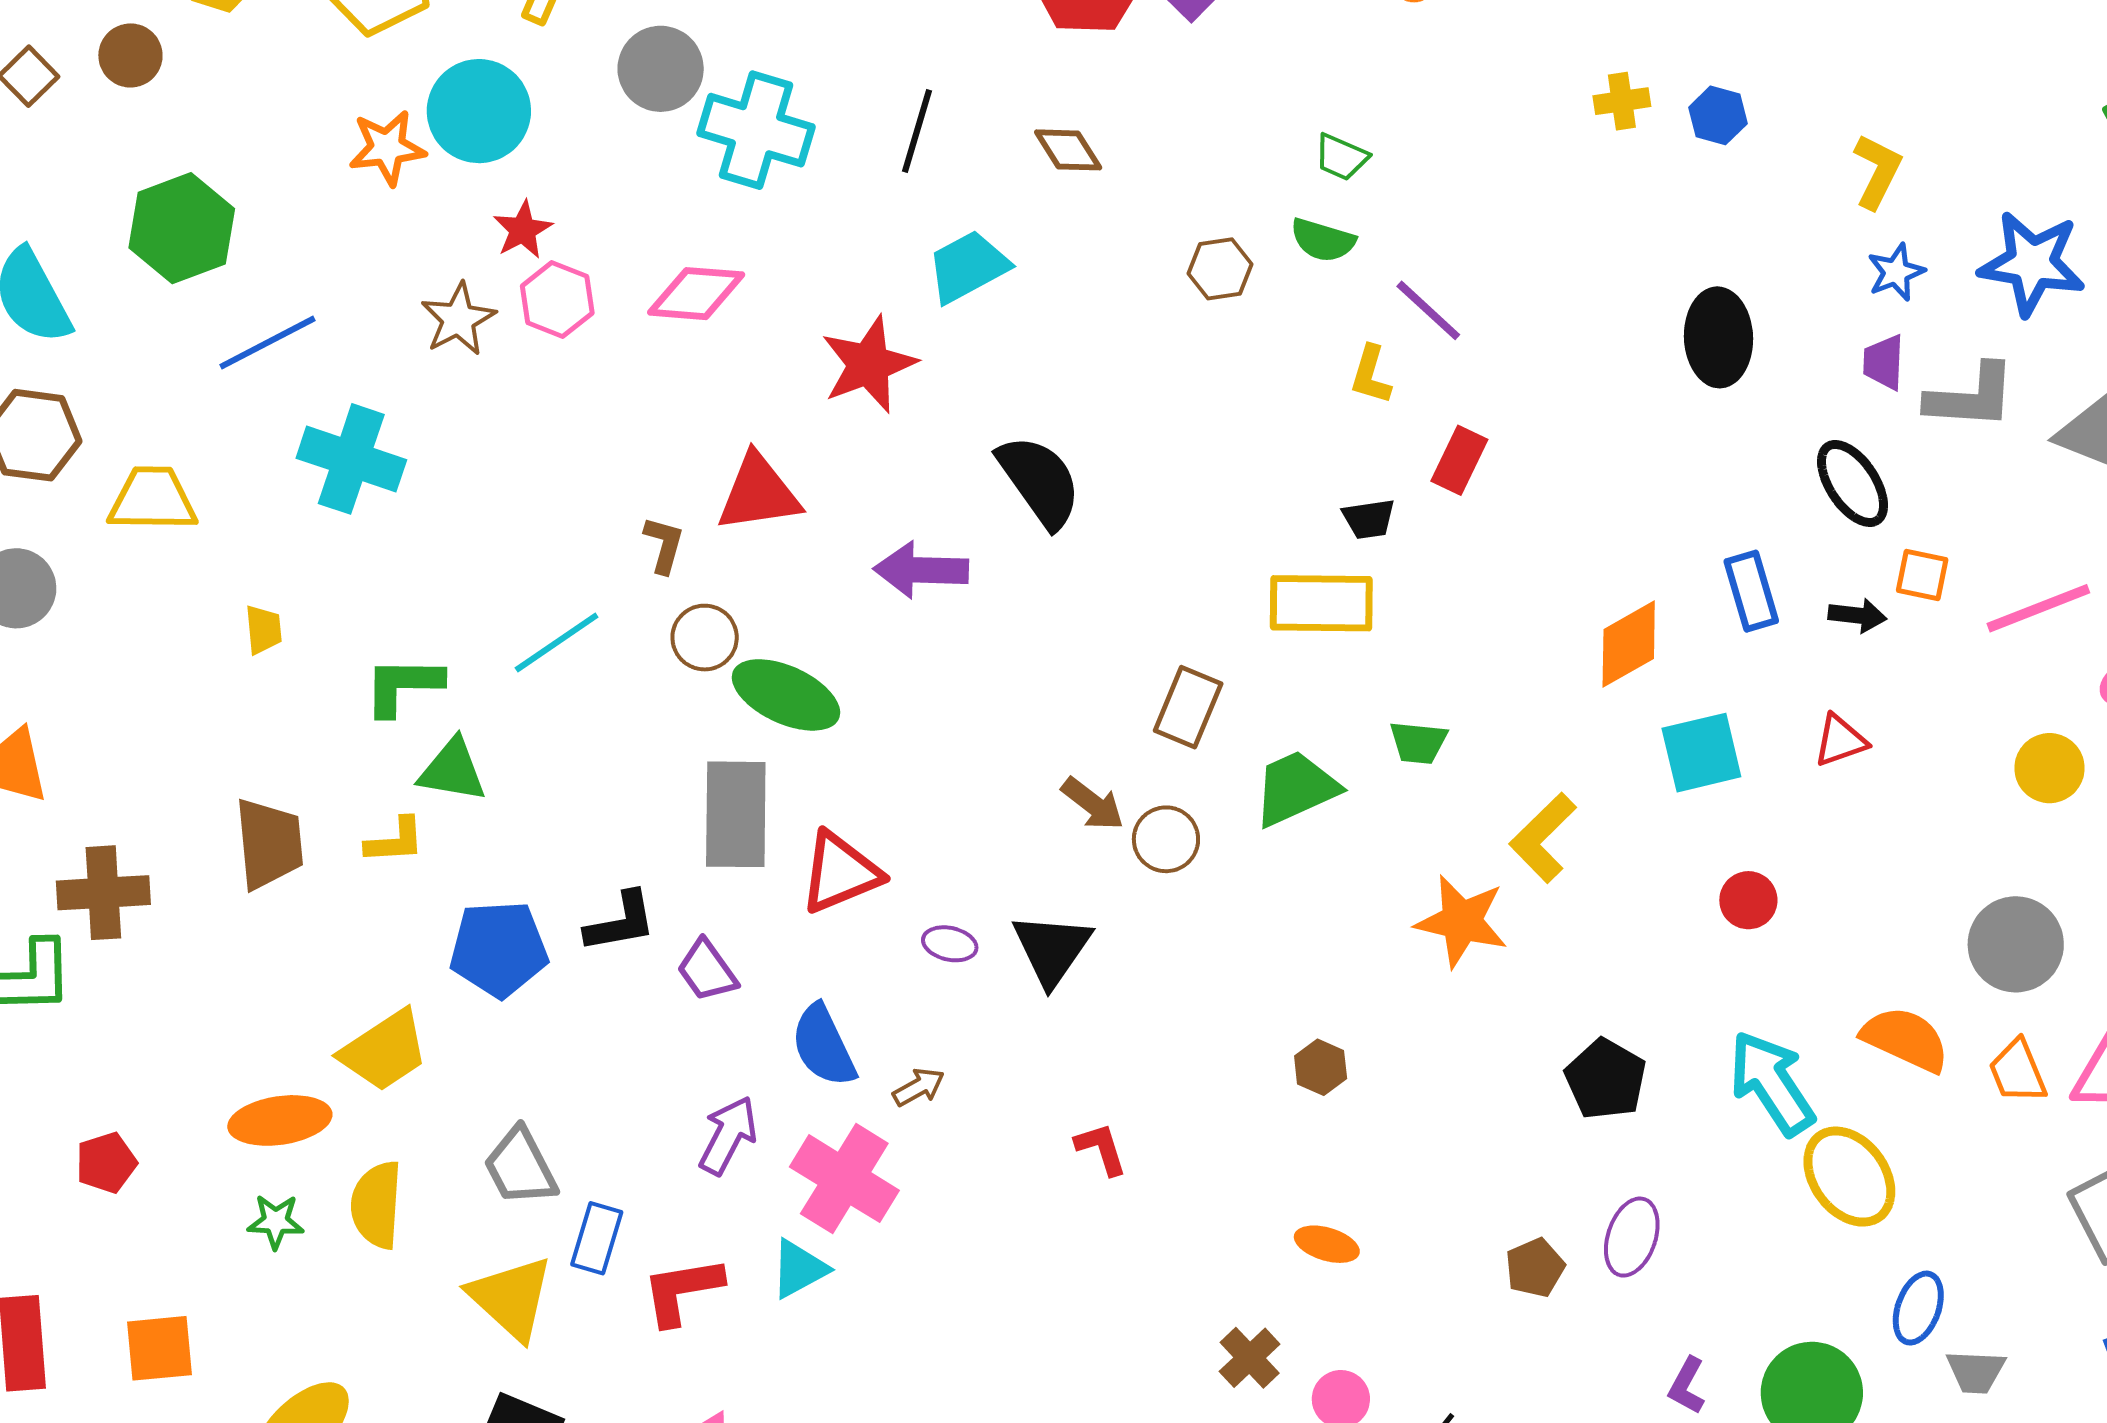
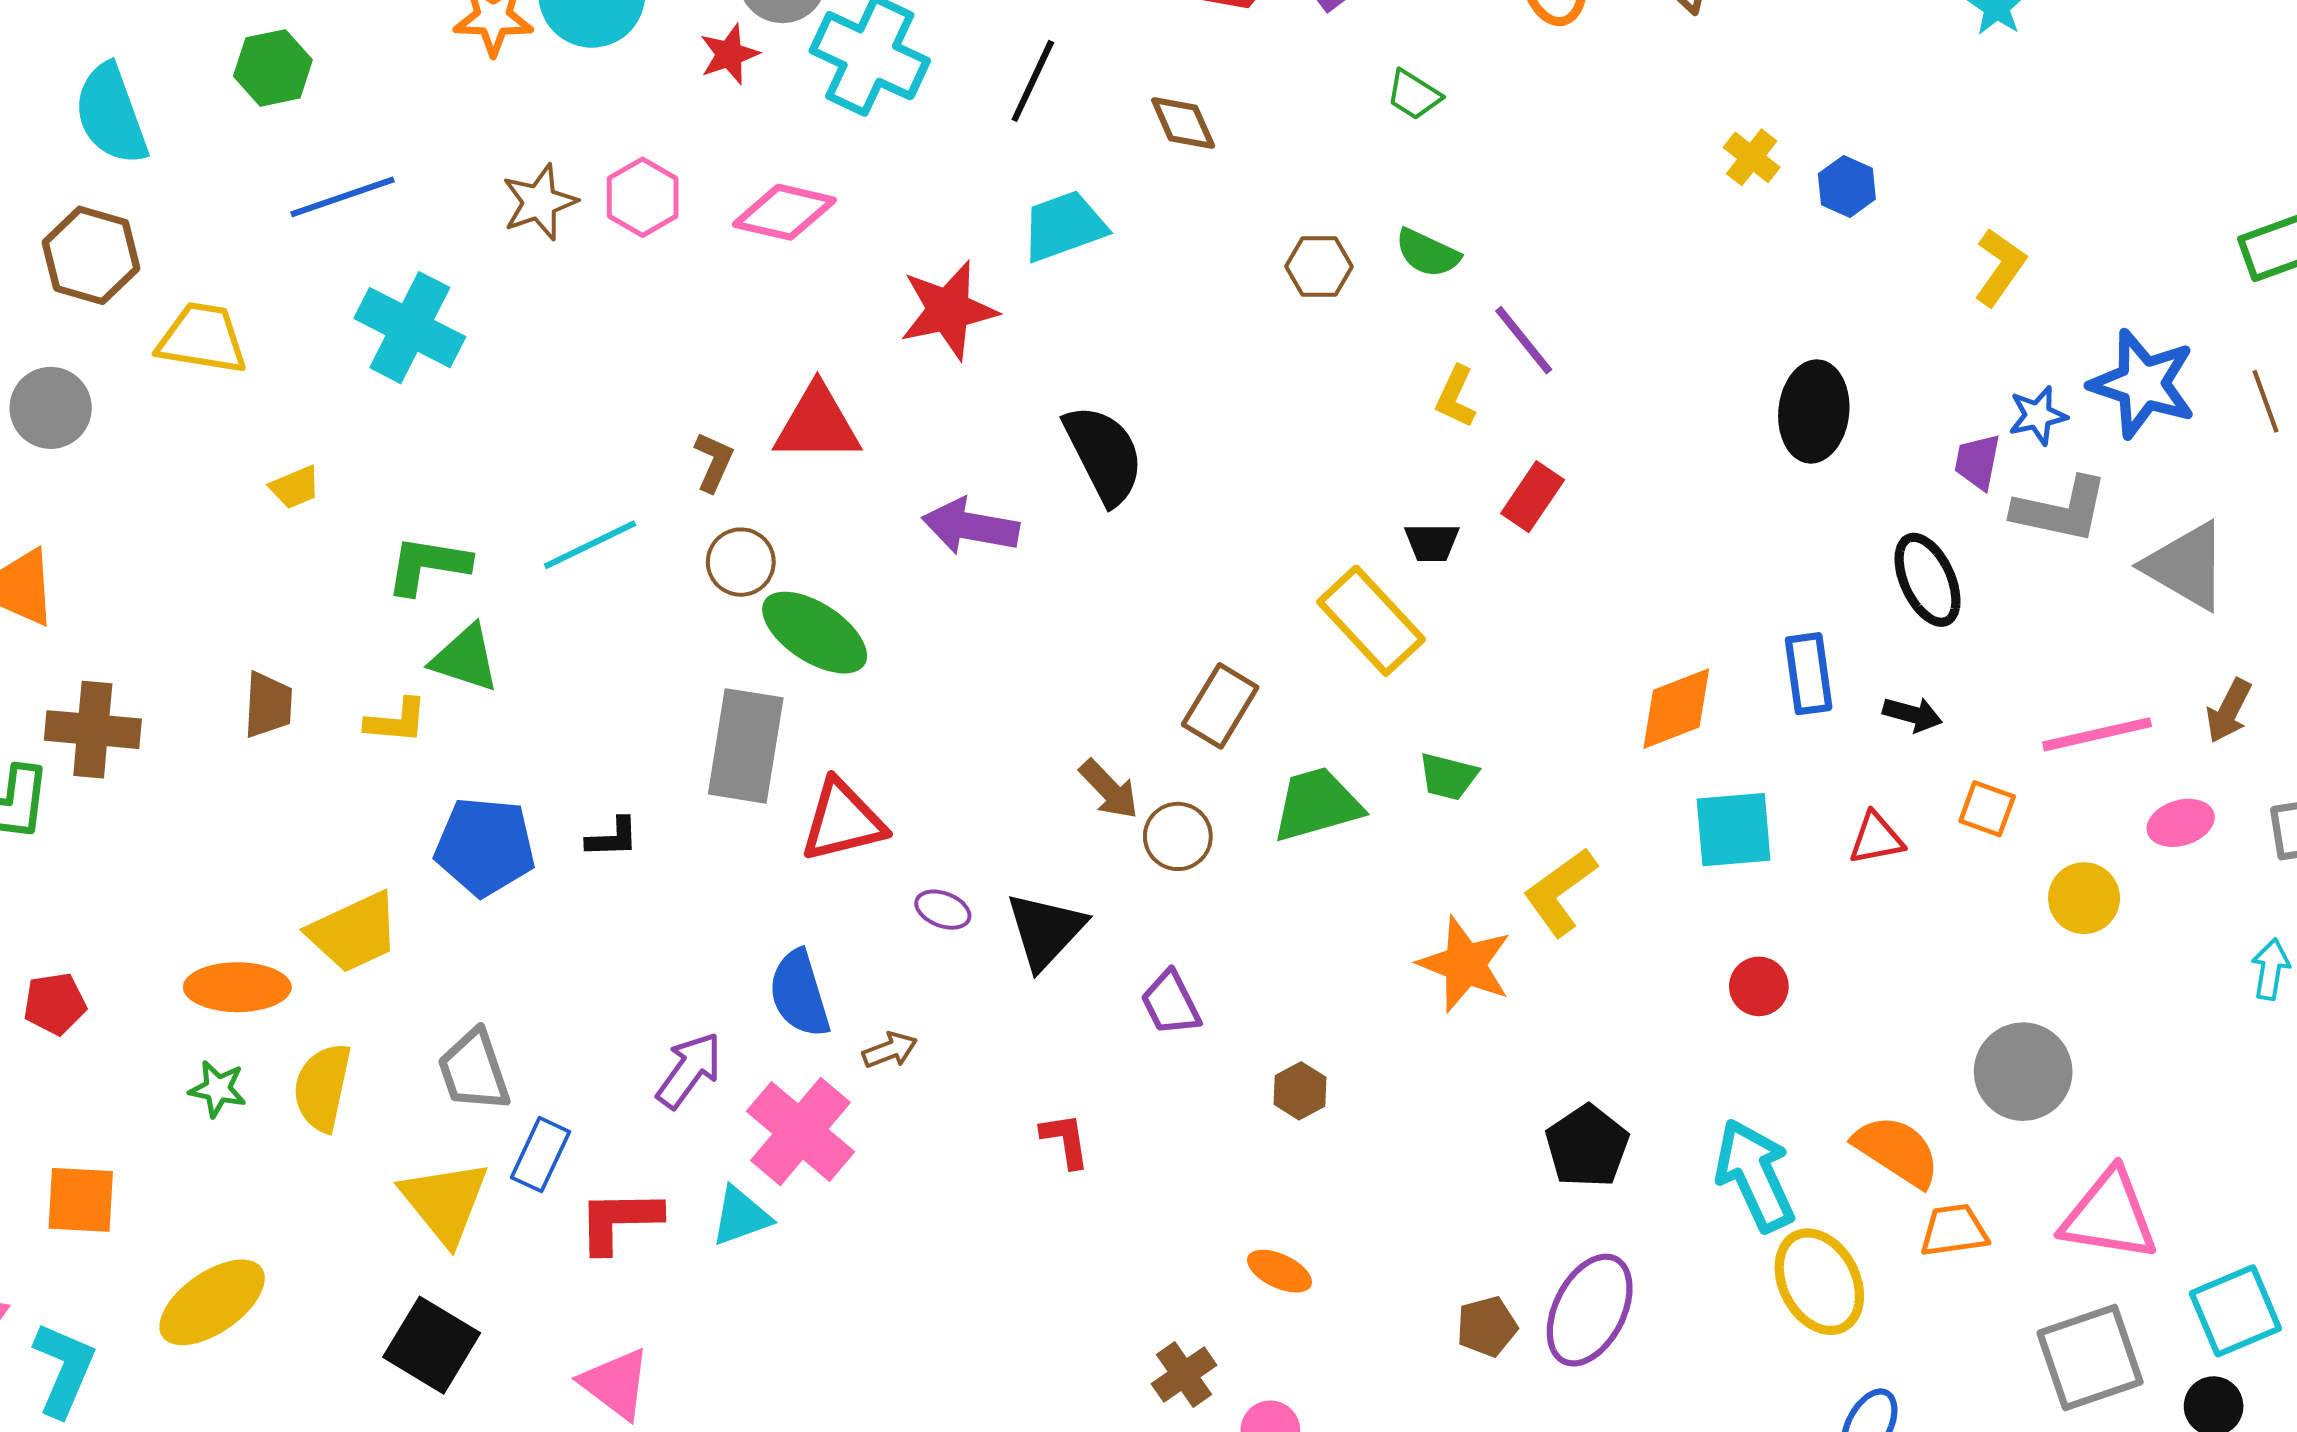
yellow cross: (1622, 101) -> (1752, 157), turned 38
green trapezoid: (1341, 157) -> (1414, 95), moved
green hexagon: (182, 228) -> (273, 68), size x0.7
red star: (523, 230) -> (729, 54), moved
blue star: (1896, 272) -> (2038, 415), moved
orange square: (1922, 575) -> (1987, 809), moved
yellow rectangle: (1321, 603) -> (1371, 621), turned 38
yellow trapezoid: (263, 630) -> (295, 487), turned 64
brown trapezoid: (269, 844) -> (268, 705), size x0.7
black L-shape: (621, 922) -> (613, 838), size x0.7
purple trapezoid: (707, 970) -> (1171, 1003), moved
orange trapezoid: (2018, 1071) -> (1954, 1230), moved, turned 96
purple ellipse: (1632, 1237) -> (1590, 1310), size x1.4

